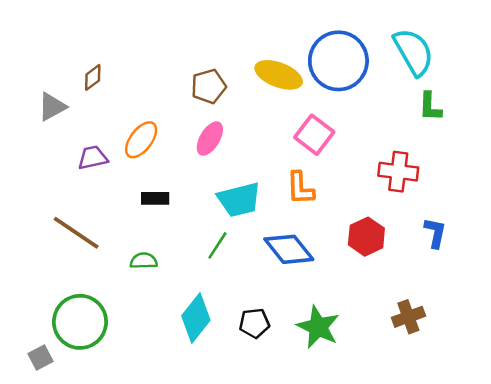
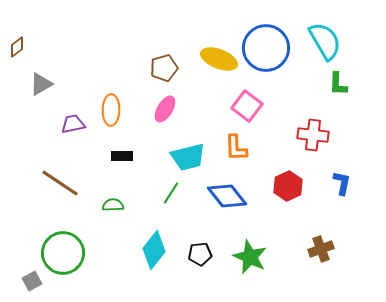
brown diamond: (93, 77) -> (17, 47), moved
orange ellipse: (141, 140) -> (111, 110), turned -36

